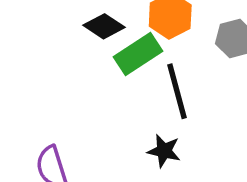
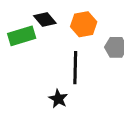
green rectangle: (138, 54) -> (22, 36), moved

